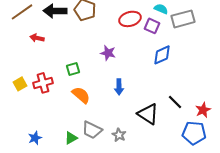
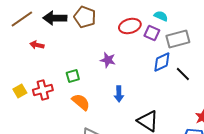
gray rectangle: (183, 19) -> (178, 39), moved
black line: (175, 102) -> (183, 74), moved

